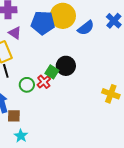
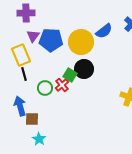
yellow circle: (63, 16) -> (81, 42), moved
blue pentagon: (43, 23) -> (51, 40), moved
purple triangle: (15, 33) -> (33, 36), turned 32

